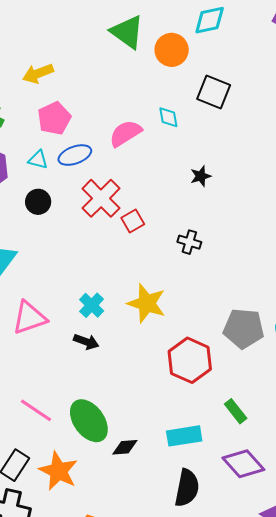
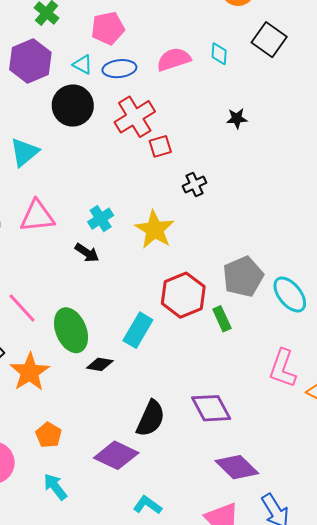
black circle: (38, 202) -> (73, 106), size x1.6
black cross: (189, 242) -> (194, 184), moved, turned 35
gray pentagon: (244, 328) -> (243, 277), turned 30
green rectangle: (236, 411) -> (222, 319), moved
cyan rectangle: (184, 436) -> (138, 330), moved, turned -64

